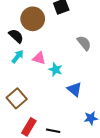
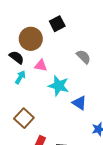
pink triangle: (39, 58) -> (41, 65), moved
cyan star: (56, 70) -> (59, 86), size x1.5

